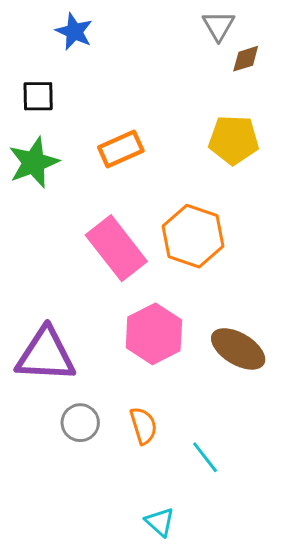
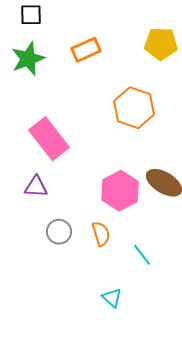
pink rectangle: (116, 248) -> (49, 139), moved
pink hexagon: (154, 334) -> (120, 191), moved
purple triangle: (46, 355) -> (36, 187), size x0.6

